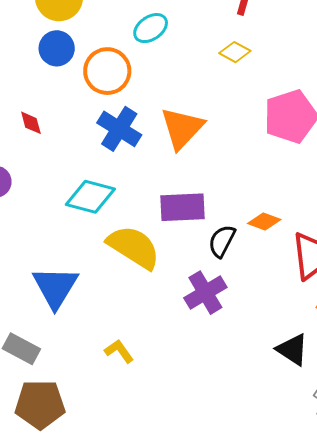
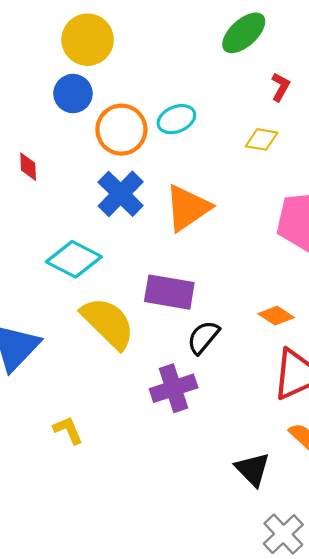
cyan ellipse: (151, 28) -> (176, 119), moved
yellow diamond: (235, 52) -> (262, 139), turned -32
orange diamond: (264, 222) -> (276, 316), moved

